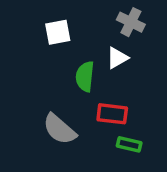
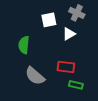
white square: (58, 32) -> (49, 20), moved
green semicircle: (85, 76) -> (24, 45), moved

